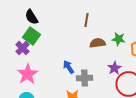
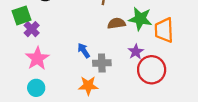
green square: (32, 36) -> (21, 15), moved, turned 36
green star: (119, 39) -> (140, 19), size x1.5

